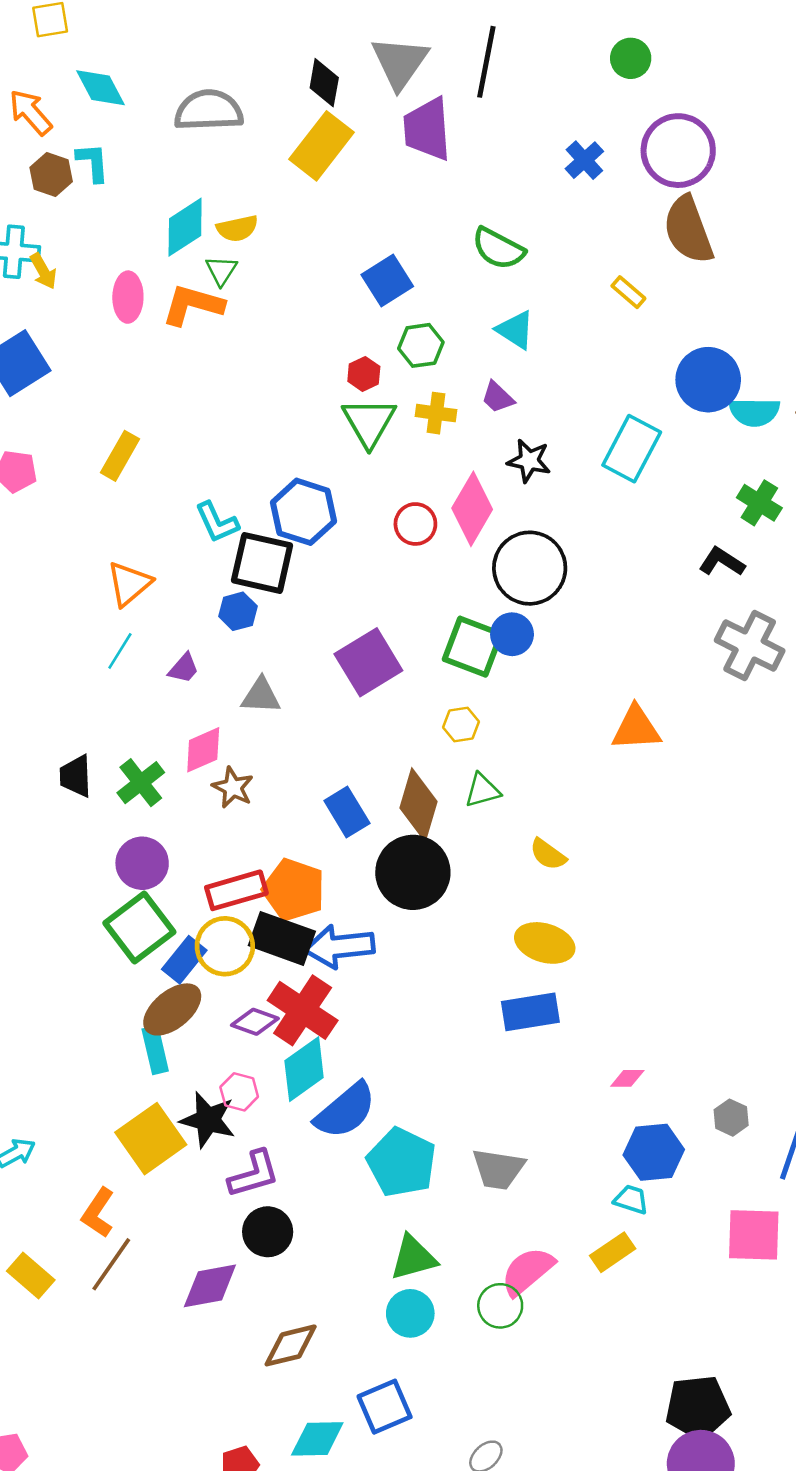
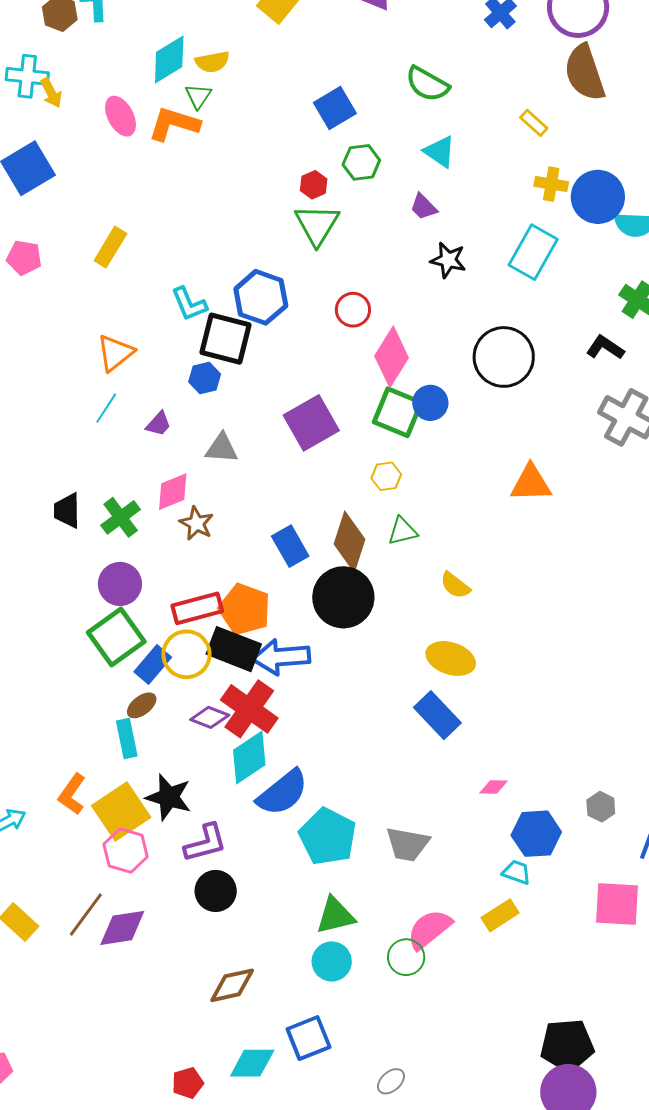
pink ellipse: (128, 297) -> (120, 116), turned -30
yellow cross: (436, 413) -> (551, 184), moved
pink diamond: (472, 509) -> (392, 357), moved
black circle: (530, 568) -> (504, 357), moved
brown ellipse: (172, 1009) -> (142, 705), size x0.6
blue rectangle: (530, 1012) -> (437, 715), turned 54
pink diamond: (627, 1078) -> (494, 787), moved
pink hexagon: (239, 1092) -> (126, 851), moved, size x1.4
orange L-shape: (98, 1213) -> (72, 794), moved
purple diamond: (210, 1286) -> (122, 928), moved

